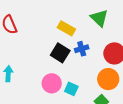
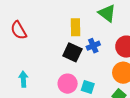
yellow rectangle: (66, 28) -> (76, 27), turned 66

